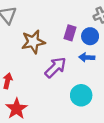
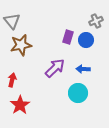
brown star: (33, 42) -> (21, 45), moved
blue arrow: (87, 57) -> (83, 69), moved

